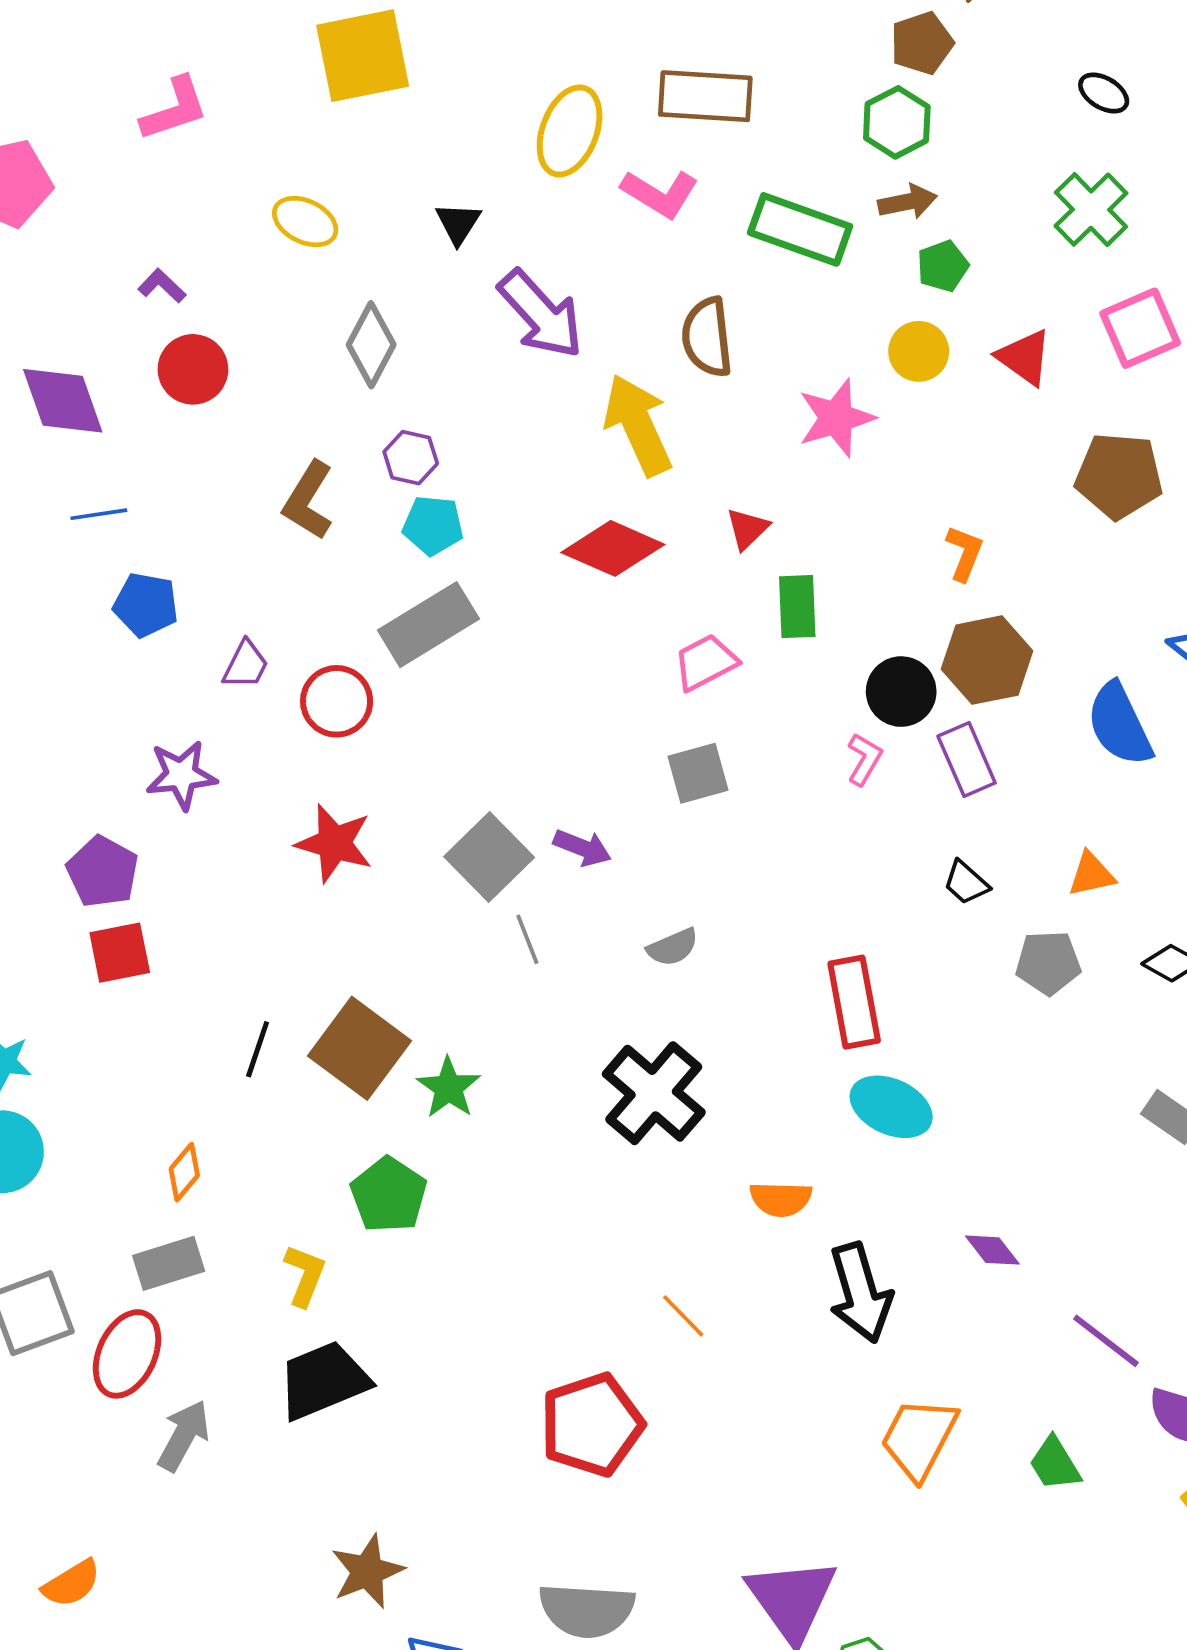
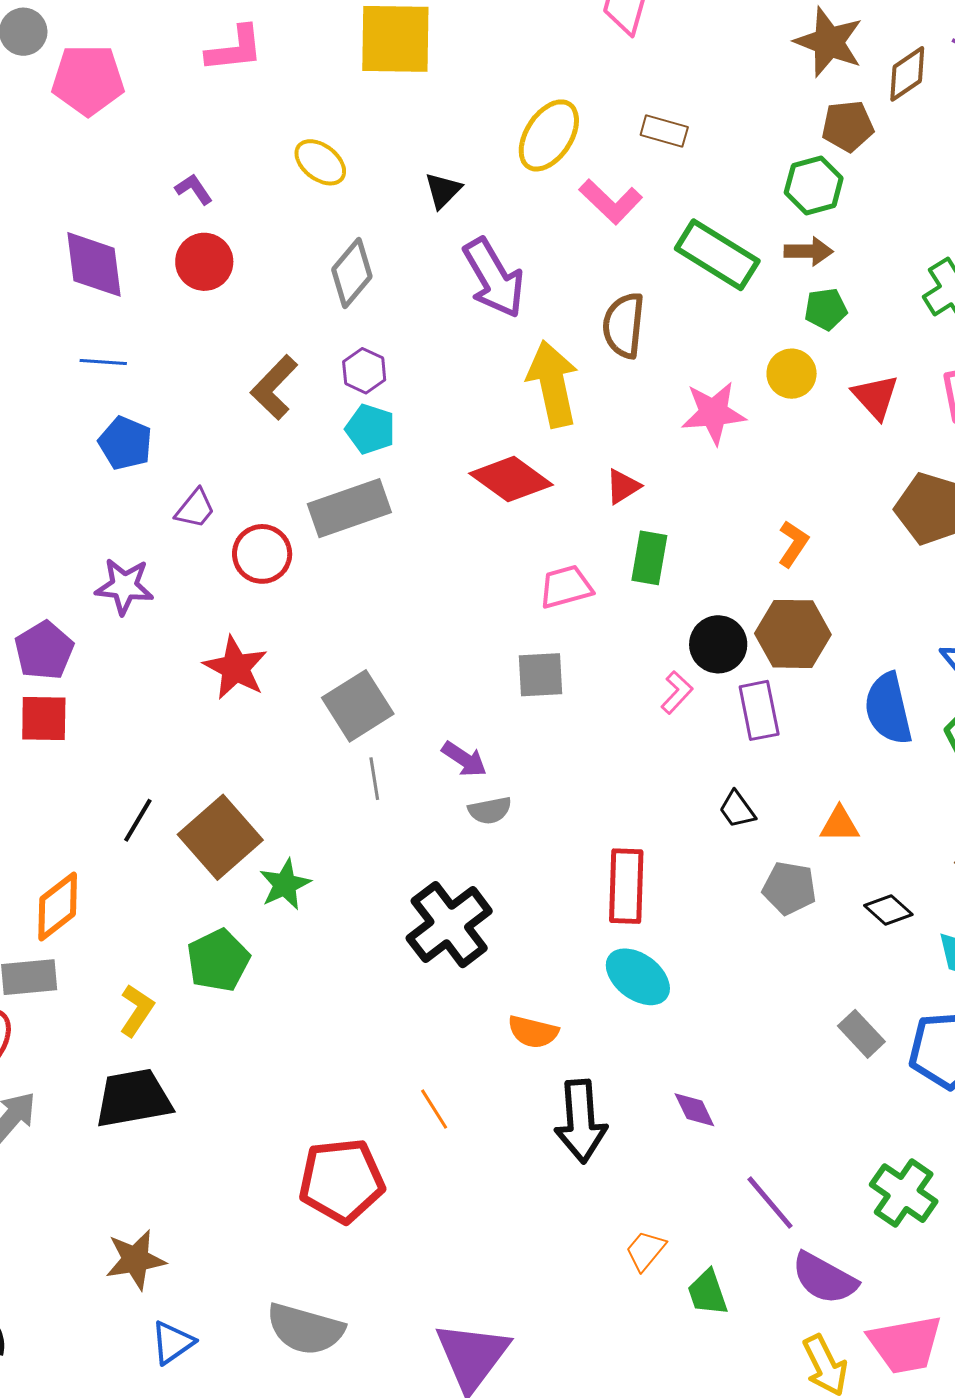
brown rectangle: (705, 96) -> (664, 131), size x0.6
purple arrow: (582, 848) -> (464, 759), moved
orange diamond: (184, 1172) -> (58, 906), size x1.5
orange trapezoid: (919, 1438) -> (645, 1251), moved, size x0.6

